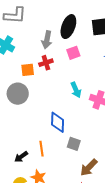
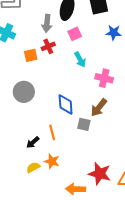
cyan arrow: (76, 90) -> (80, 60), moved
gray circle: (18, 94) -> (24, 92), moved
brown arrow: (89, 167) -> (99, 108), moved

